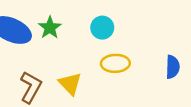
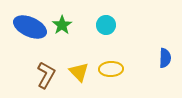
yellow ellipse: (115, 63) -> (111, 69), moved

